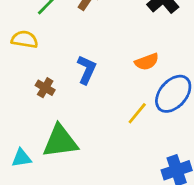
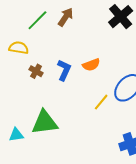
orange semicircle: (147, 62) -> (91, 65), moved
brown cross: (45, 88) -> (36, 71), moved

